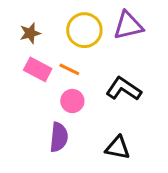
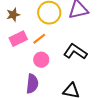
pink rectangle: (38, 69) -> (18, 39), turned -54
orange line: (69, 69) -> (39, 39), turned -64

